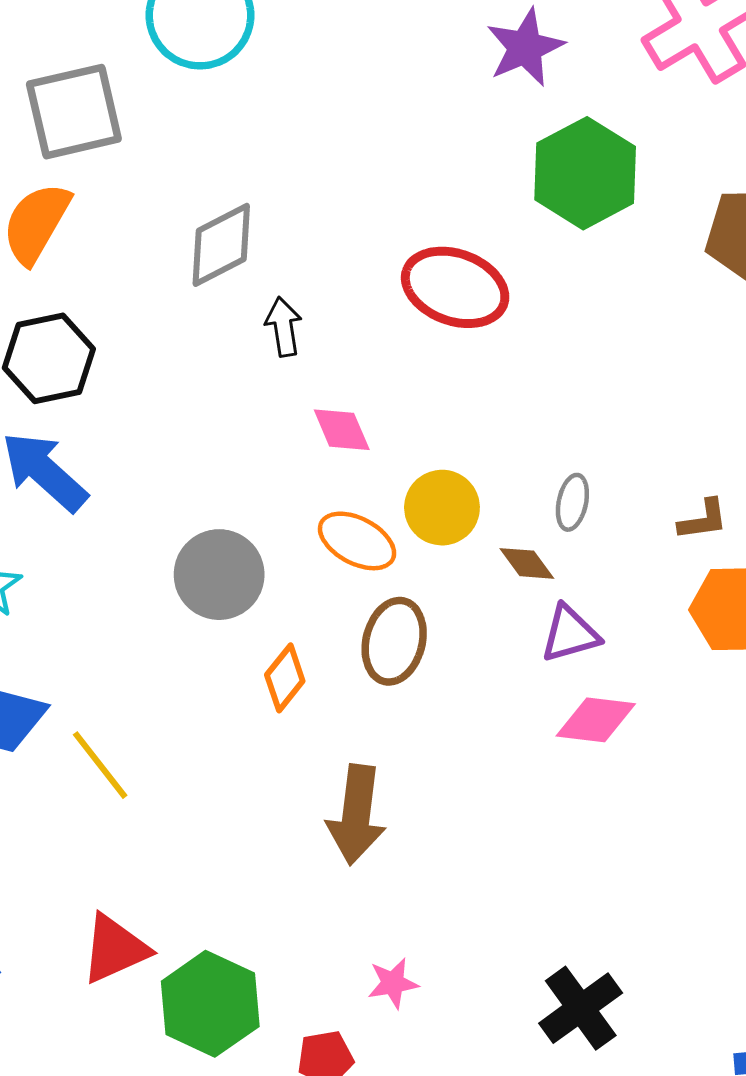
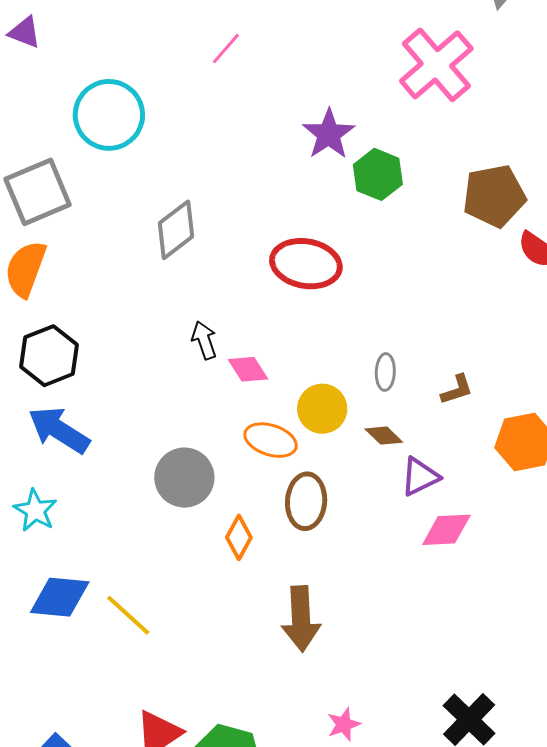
purple star: (525, 47) -> (329, 134), moved
green hexagon: (585, 173) -> (378, 174), size x0.7
gray diamond: (221, 245) -> (176, 230), moved
black arrow: (284, 327) -> (204, 340), moved
gray ellipse: (572, 502) -> (385, 372), moved
brown L-shape: (703, 520) -> (457, 390), moved

